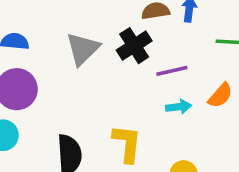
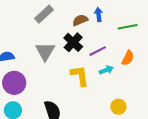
yellow L-shape: (127, 143) -> (80, 76), moved

